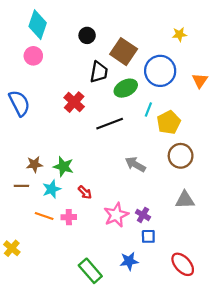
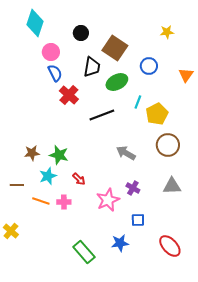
pink circle: (33, 56) -> (51, 52), moved
blue circle: (160, 71) -> (149, 66), size x0.6
blue semicircle: (19, 103) -> (55, 73), moved, size x0.7
brown line: (21, 186) -> (17, 185), moved
purple cross: (143, 215) -> (133, 188), moved

